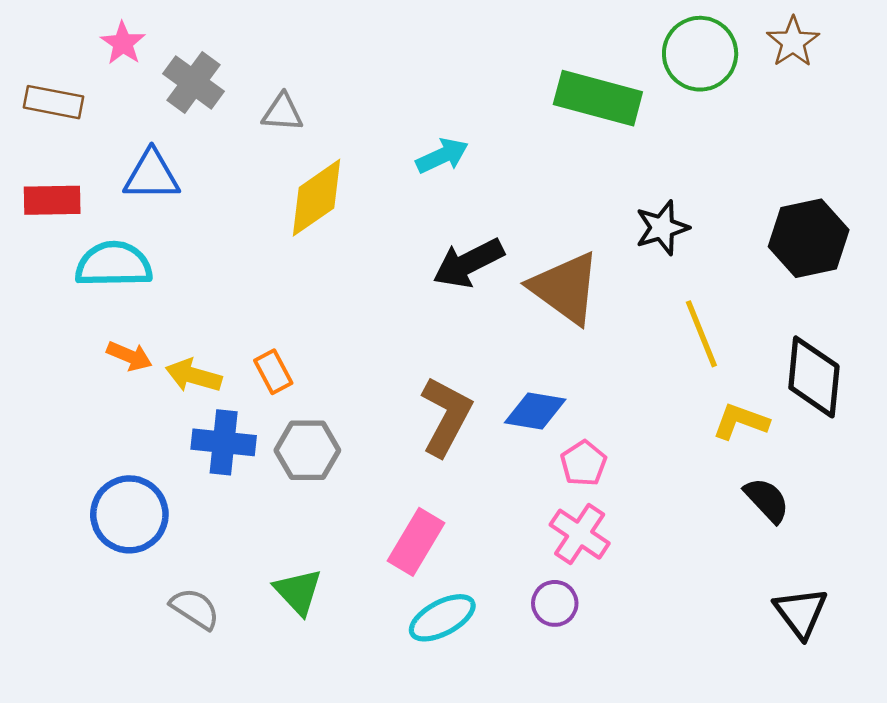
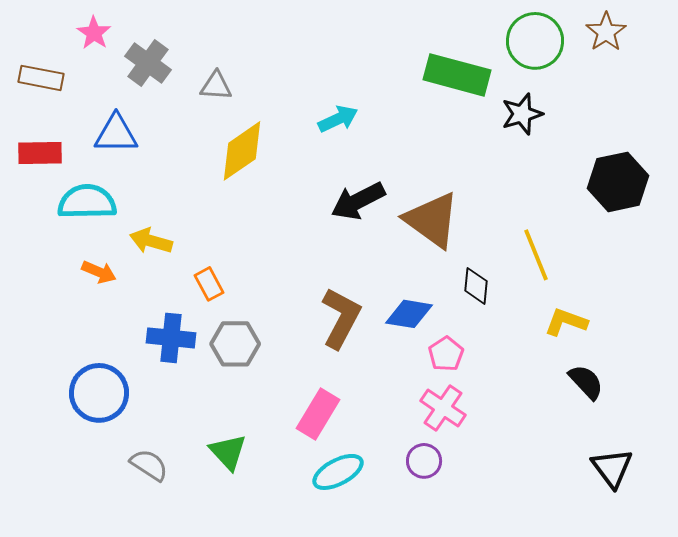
black star: (662, 228) -> (522, 114), moved
yellow arrow: (194, 376) -> (151, 241), moved
black diamond: (814, 377) -> (476, 286), moved, size x0.6

